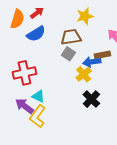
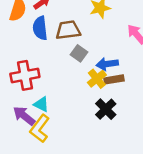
blue semicircle: (36, 34) -> (40, 28), turned 114
brown trapezoid: (71, 37) -> (68, 30), moved
brown rectangle: (102, 55) -> (114, 79), moved

